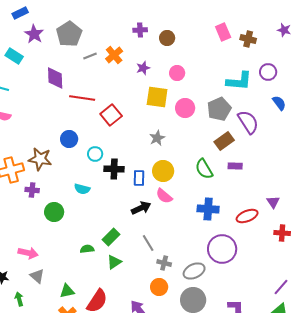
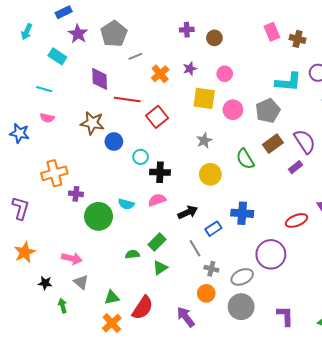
orange cross: (114, 55) -> (160, 74), moved
purple semicircle: (248, 122) -> (305, 141), moved
brown star: (40, 159) -> (92, 123), moved
purple rectangle: (235, 166) -> (295, 167), moved, turned -40
green semicircle: (204, 169) -> (245, 159), moved
blue rectangle: (139, 178) -> (213, 229), moved, turned 56
cyan semicircle: (82, 189) -> (126, 204), moved
pink semicircle: (164, 196) -> (157, 200), moved, turned 120
blue cross: (208, 209) -> (242, 213), moved
green circle: (54, 212) -> (98, 216), size x1.4

